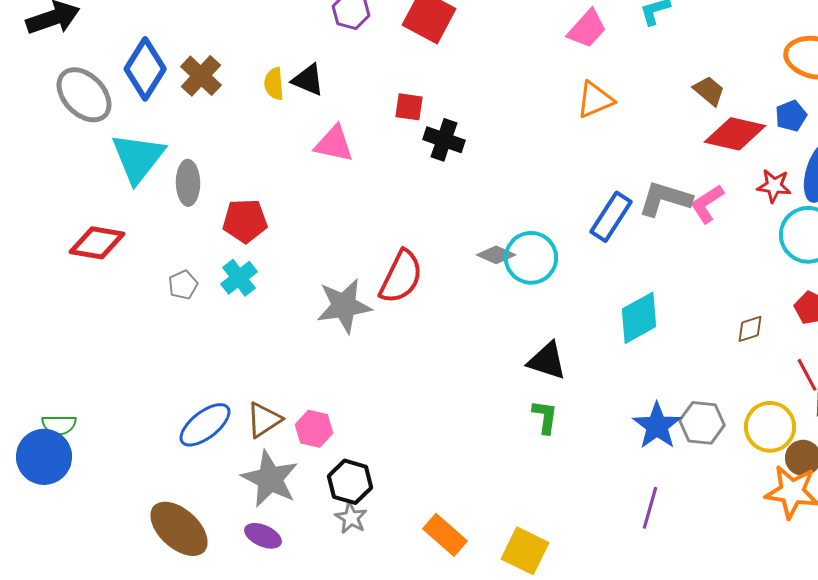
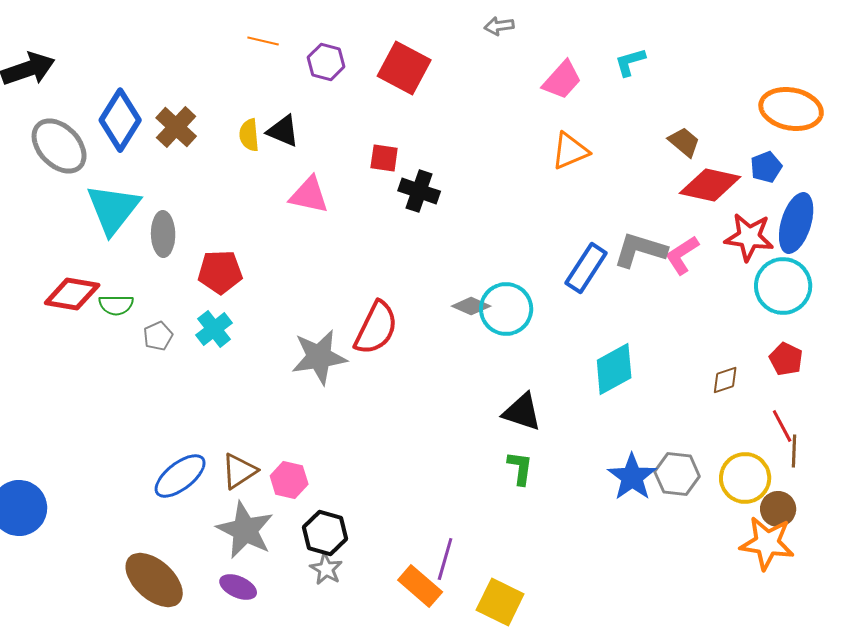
red star: (774, 186) -> (749, 237), size x1.4
green semicircle: (59, 425) -> (116, 305), moved
purple line: (650, 508) -> (445, 559), moved

